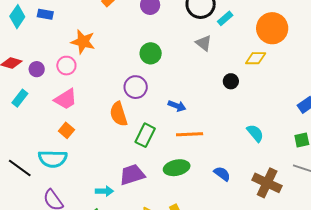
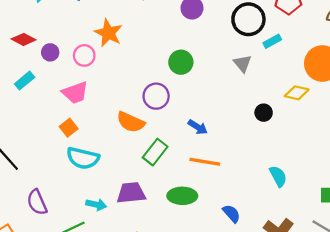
orange semicircle: (119, 114) -> (131, 122), turned -60
cyan semicircle: (53, 159) -> (83, 158), moved

